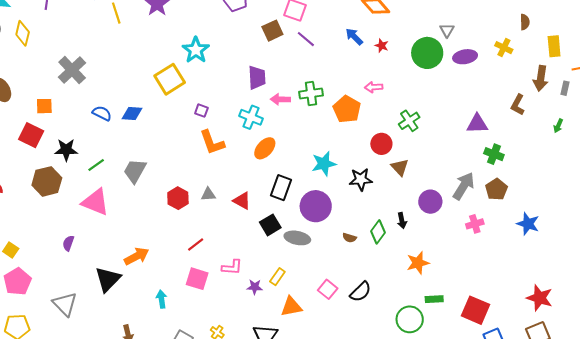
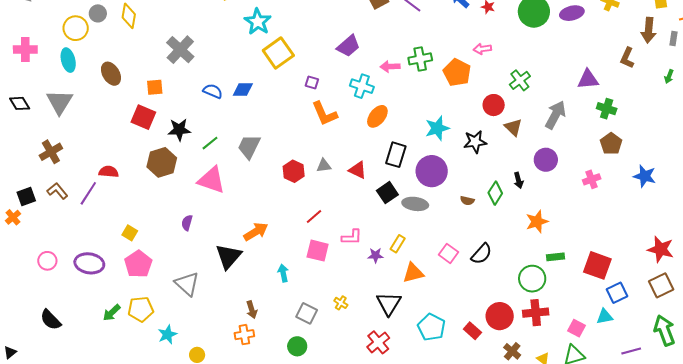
cyan star: (196, 50) -> (258, 22), moved
purple trapezoid: (257, 78) -> (348, 46), moved, turned 55
gray arrow: (464, 186) -> (555, 115), moved

